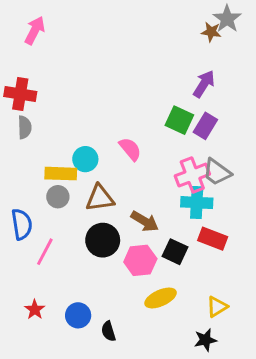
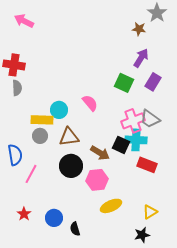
pink arrow: (35, 30) -> (24, 21), turned -90
brown star: (211, 32) -> (139, 29), moved
purple rectangle: (205, 126) -> (153, 82), moved
black square: (175, 252) -> (121, 145), moved

